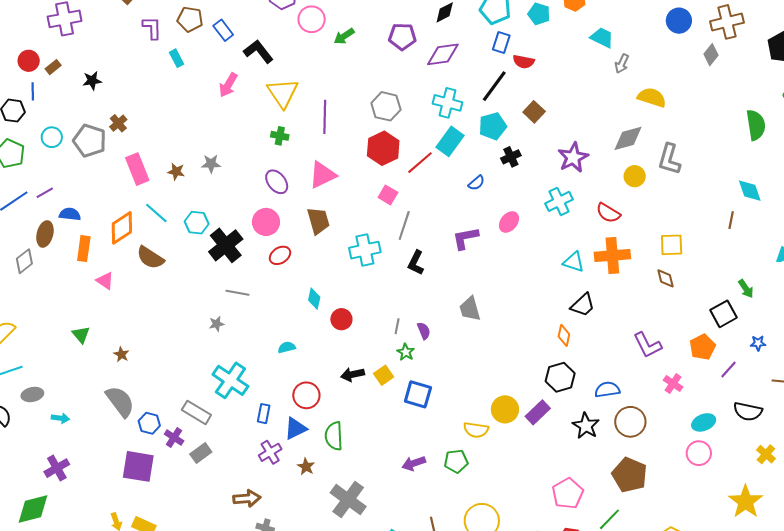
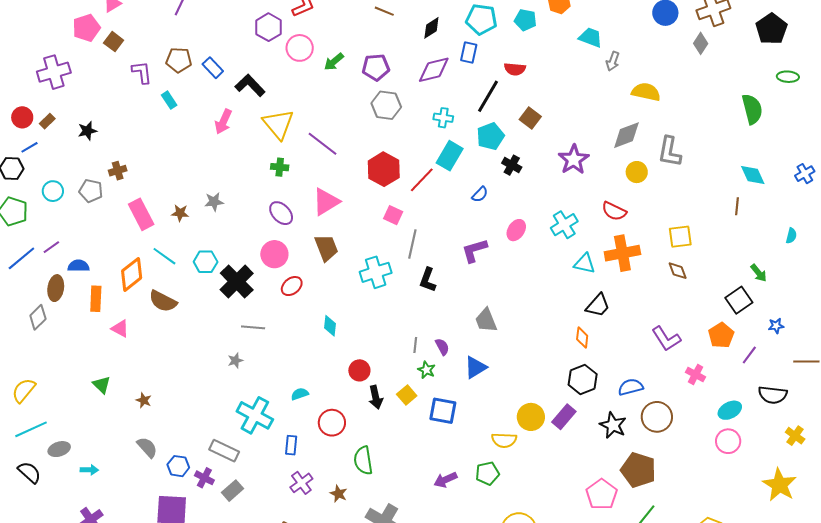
purple pentagon: (402, 37) -> (376, 67), moved
blue rectangle: (501, 43) -> (469, 52), moved
blue line: (33, 91) -> (29, 147), turned 66
cyan cross: (448, 103) -> (443, 118), size x0.7
gray hexagon: (386, 106) -> (386, 105), moved
purple line: (325, 117) -> (322, 144), turned -48
brown cross: (118, 123) -> (118, 171), turned 30
gray pentagon: (90, 141) -> (91, 191), size x0.7
black cross: (511, 157) -> (512, 165), turned -30
cyan cross: (559, 201) -> (564, 225), moved
red circle: (341, 319) -> (359, 370), moved
cyan semicircle: (287, 347) -> (300, 394), moved
black arrow: (353, 374) -> (376, 397), turned -85
gray semicircle: (120, 401) -> (147, 447), size x0.7
blue triangle: (295, 428) -> (475, 367), moved
brown pentagon: (630, 475) -> (638, 470), moved

